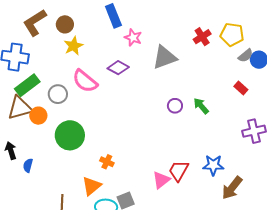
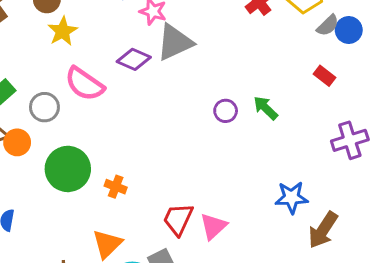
gray triangle: (165, 57) -> (175, 42), moved
orange cross: (107, 162) -> (116, 187), moved
red trapezoid: (179, 171) -> (178, 219), moved

